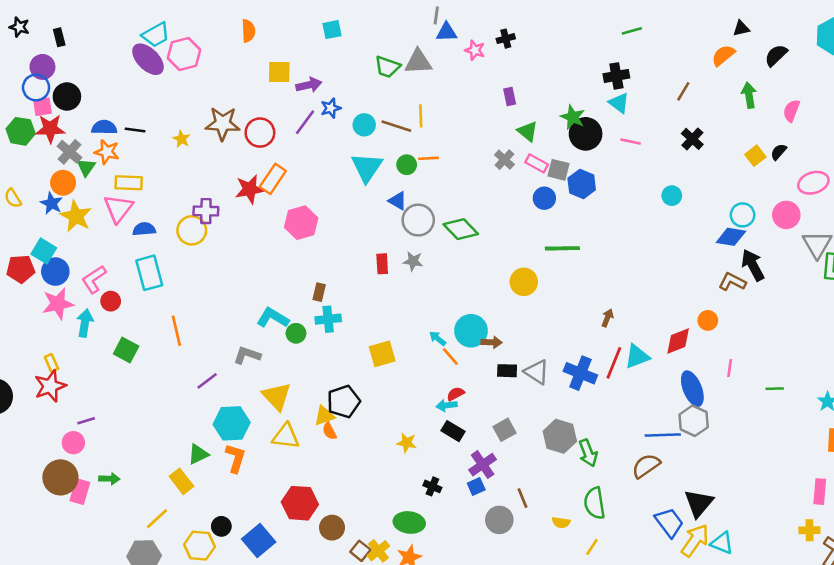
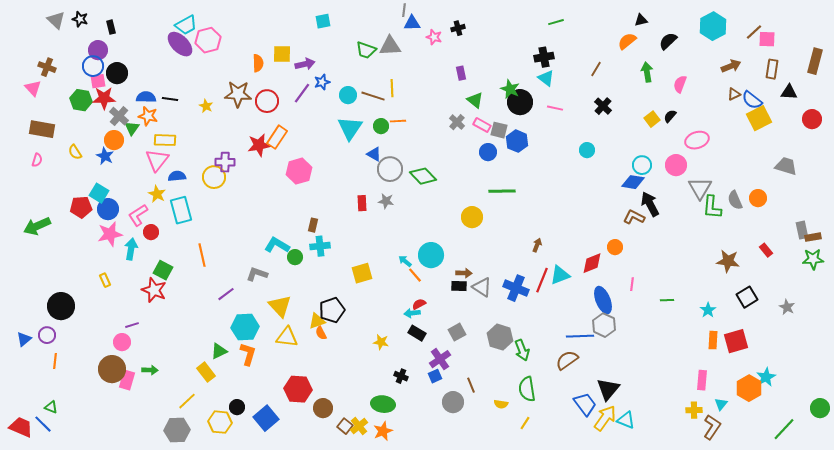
orange semicircle: (248, 31) -> (258, 63), moved
yellow star: (76, 216) -> (157, 194), moved, size x0.7
brown arrow: (492, 342) -> (464, 273), moved
red star: (50, 386) -> (154, 290), moved, turned -30

